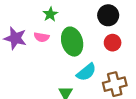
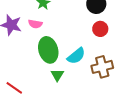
green ellipse: (72, 42) -> (48, 50), moved

